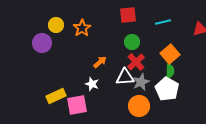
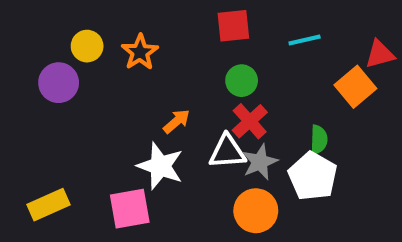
orange square: (170, 54) -> (355, 87), moved
white star: (92, 84) -> (160, 166), size x1.6
yellow rectangle: (56, 96) -> (48, 205), moved

